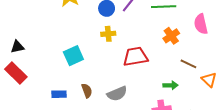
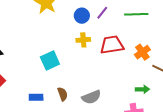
orange cross: (171, 36) -> (142, 52), moved
red trapezoid: (135, 57) -> (112, 45), moved

